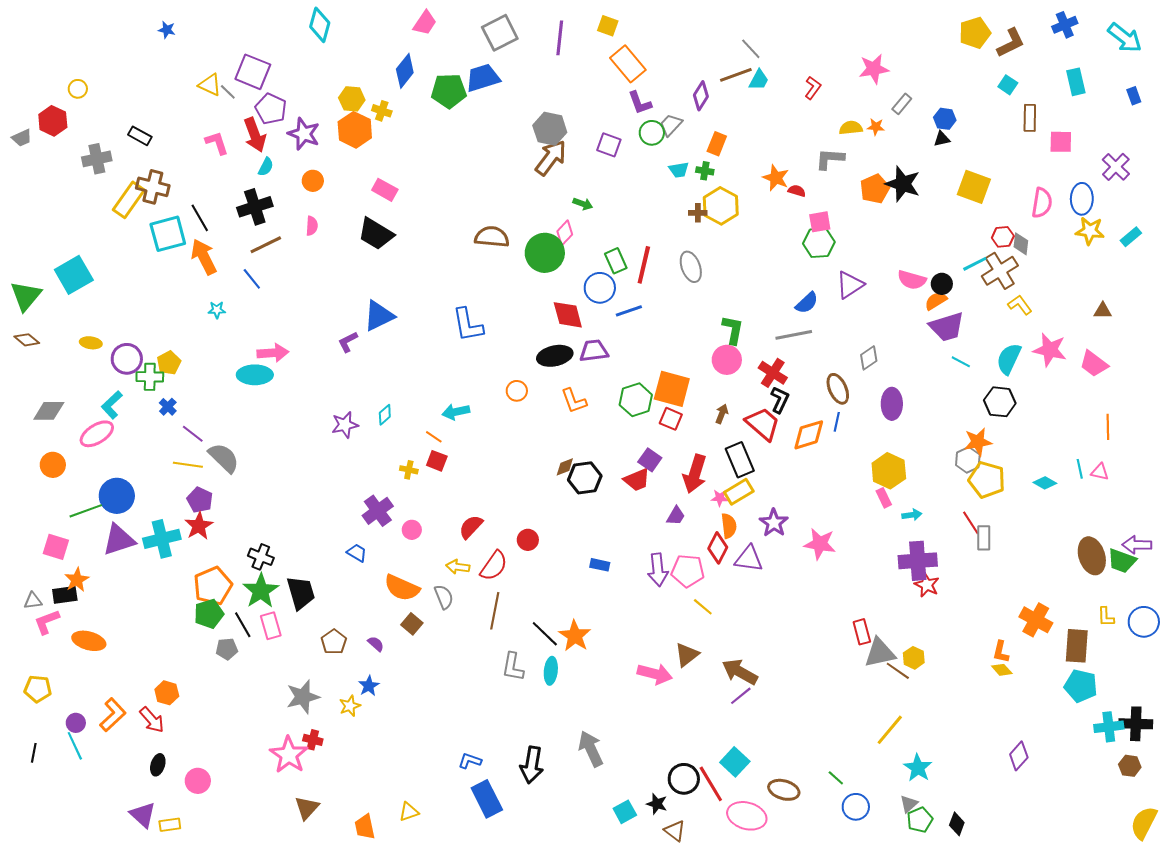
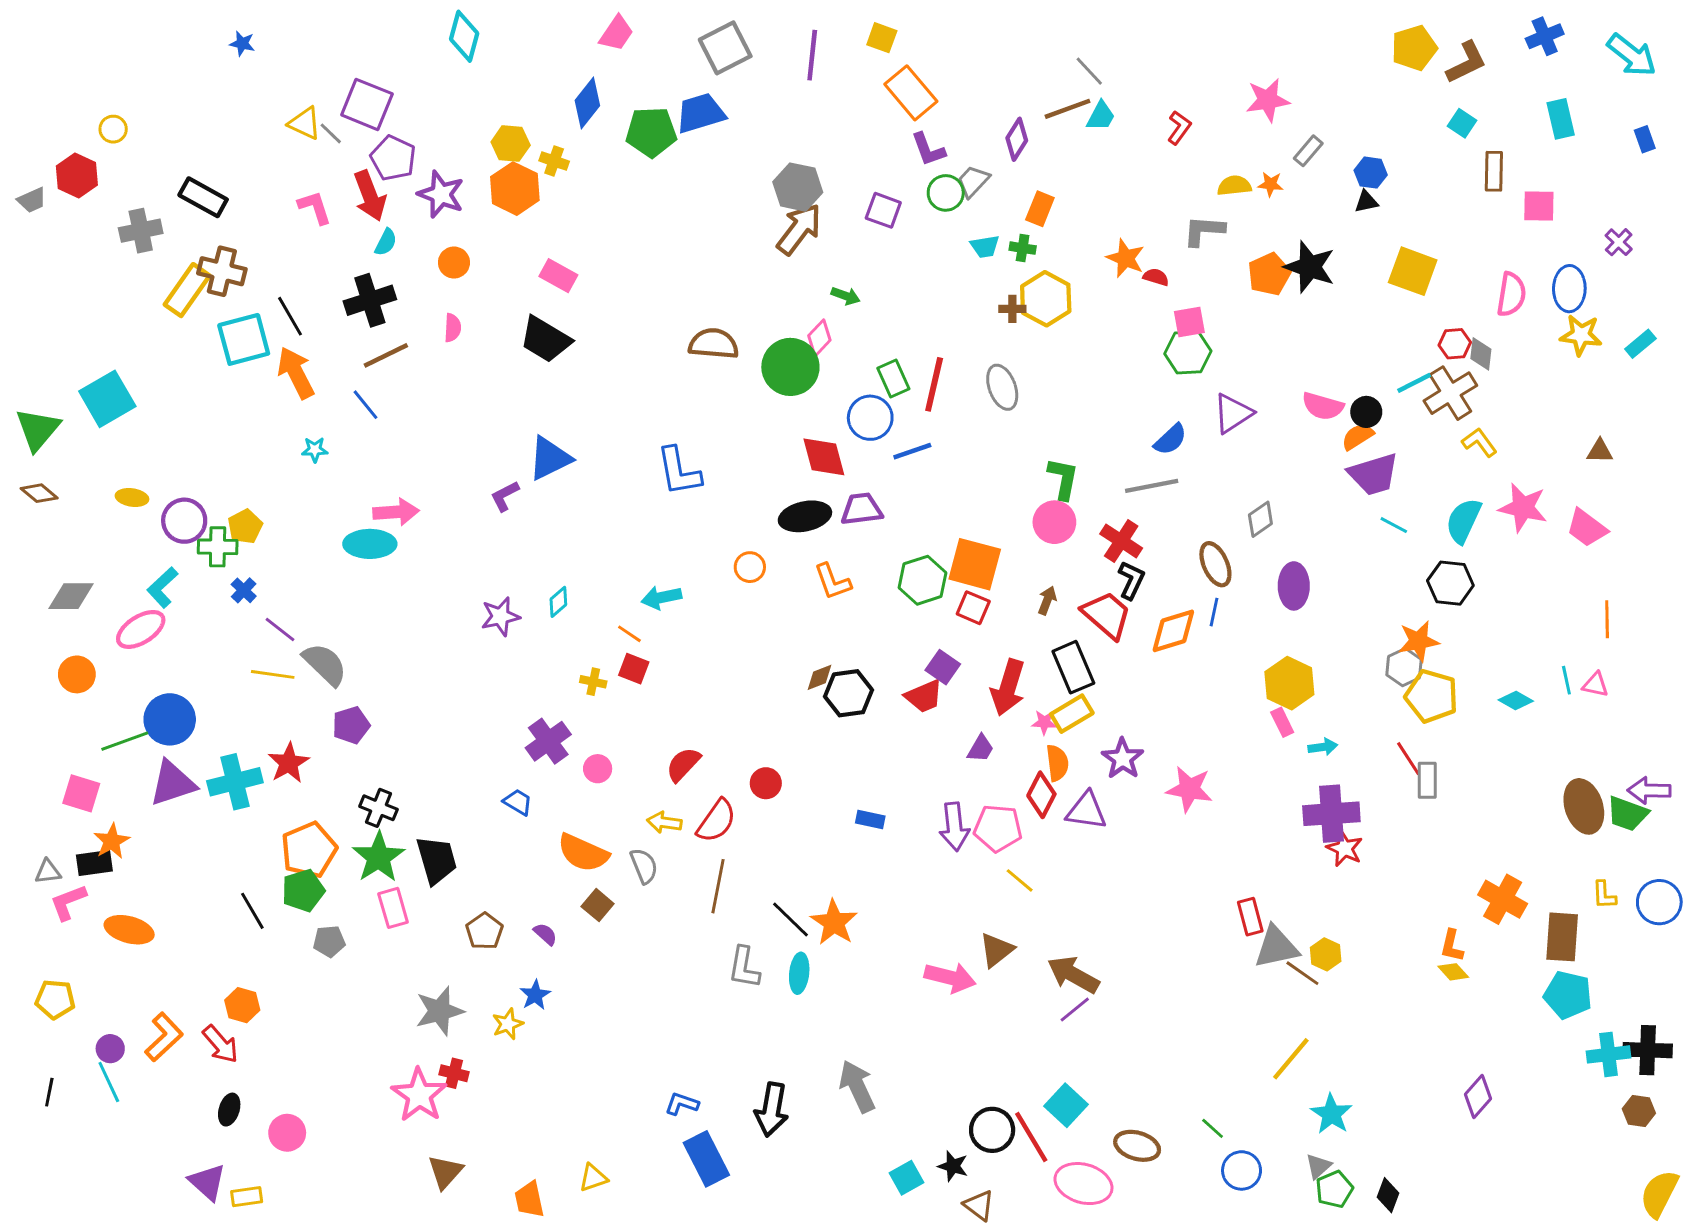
black rectangle: (140, 136) -> (203, 197), size x1.4
purple cross: (1116, 167) -> (1619, 242), size x0.7
purple pentagon: (200, 500) -> (351, 725), moved, turned 30
black line: (243, 625) -> (252, 911), moved

